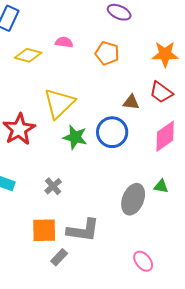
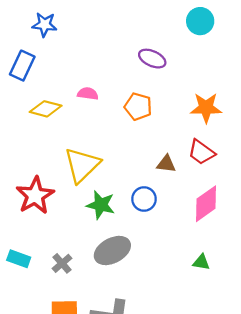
blue circle: (112, 132) -> (144, 199), size x0.7
gray cross: (53, 186) -> (62, 263), moved
gray ellipse: (133, 199) -> (112, 251), moved, turned 40

